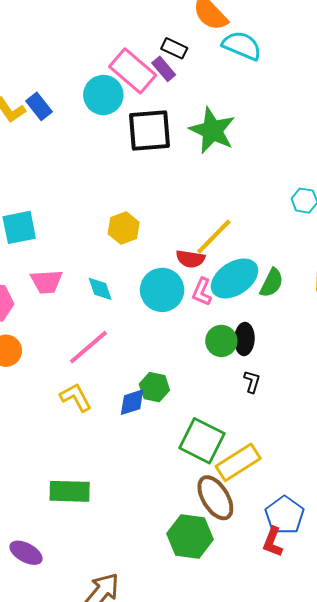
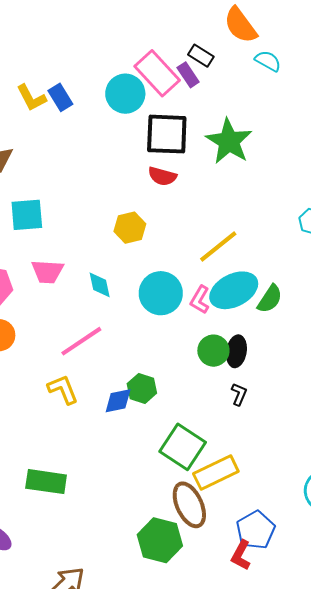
cyan semicircle: (242, 46) -> (268, 61), size x0.7
red semicircle: (190, 259) -> (162, 176), moved

